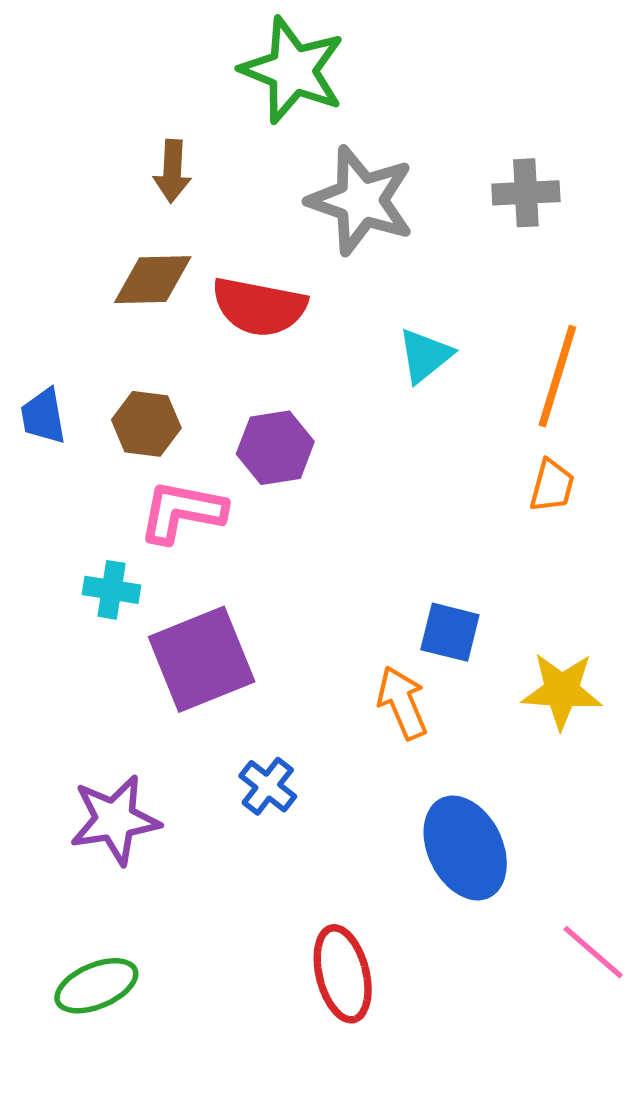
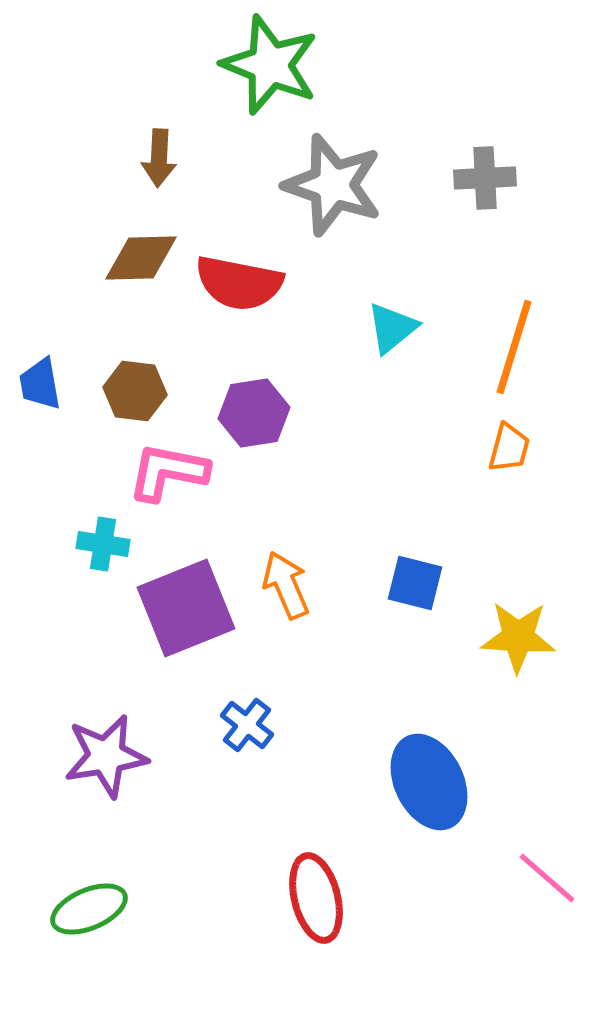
orange arrow: (402, 703) -> (286, 585), moved

